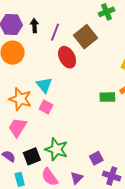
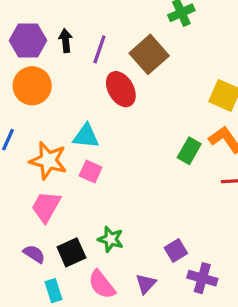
cyan triangle: (44, 85) -> (86, 136), turned -42
green rectangle: (107, 97) -> (189, 151), turned -56
green star: (56, 149) -> (111, 239), size x0.7

